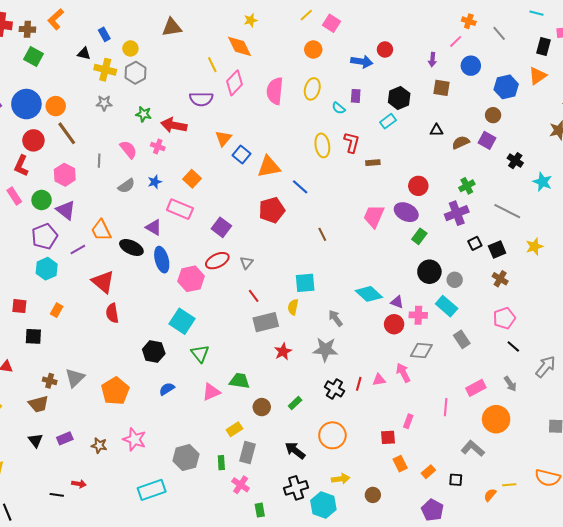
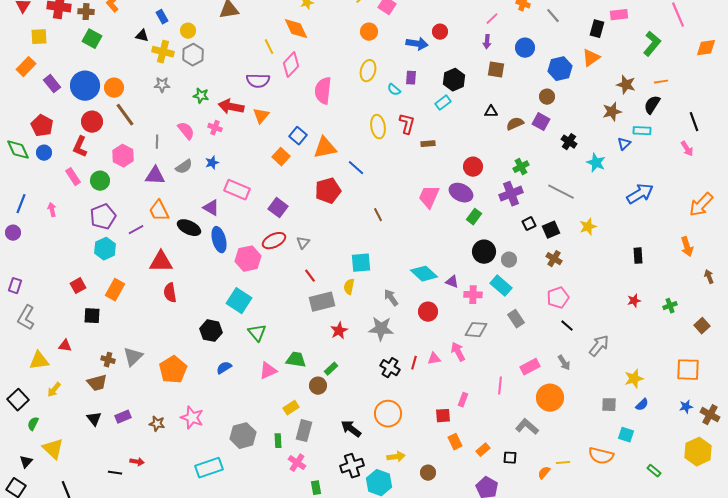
pink line: (456, 41) -> (492, 19), moved
pink semicircle: (275, 91) -> (323, 91), moved
orange triangle: (223, 138) -> (261, 116), moved
orange square: (192, 179) -> (281, 157), moved
purple triangle: (66, 210) -> (155, 176), moved, turned -35
red triangle: (103, 282) -> (161, 262), turned -40
red square: (19, 306) -> (78, 286), turned -35
orange rectangle: (57, 310) -> (115, 290), size x1.5
red circle: (394, 324) -> (428, 312), moved
green rectangle: (295, 403) -> (331, 369), moved

